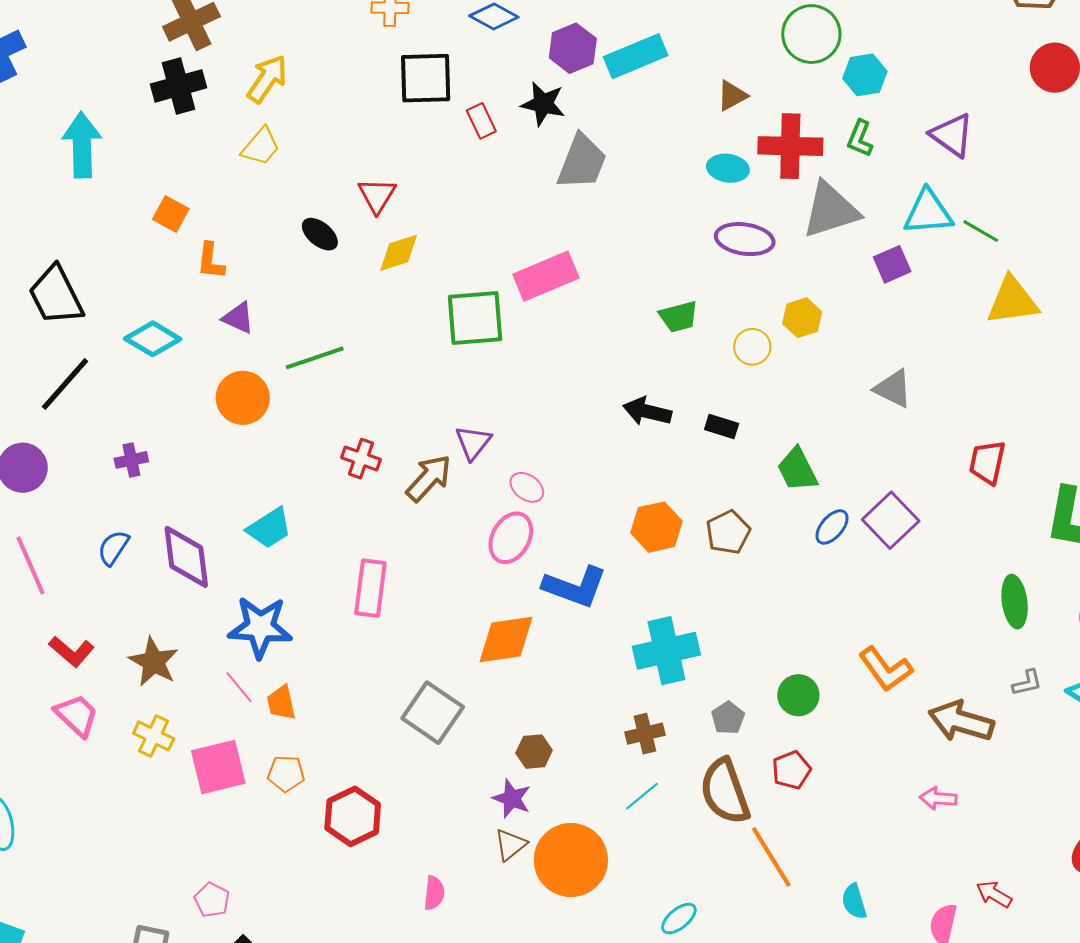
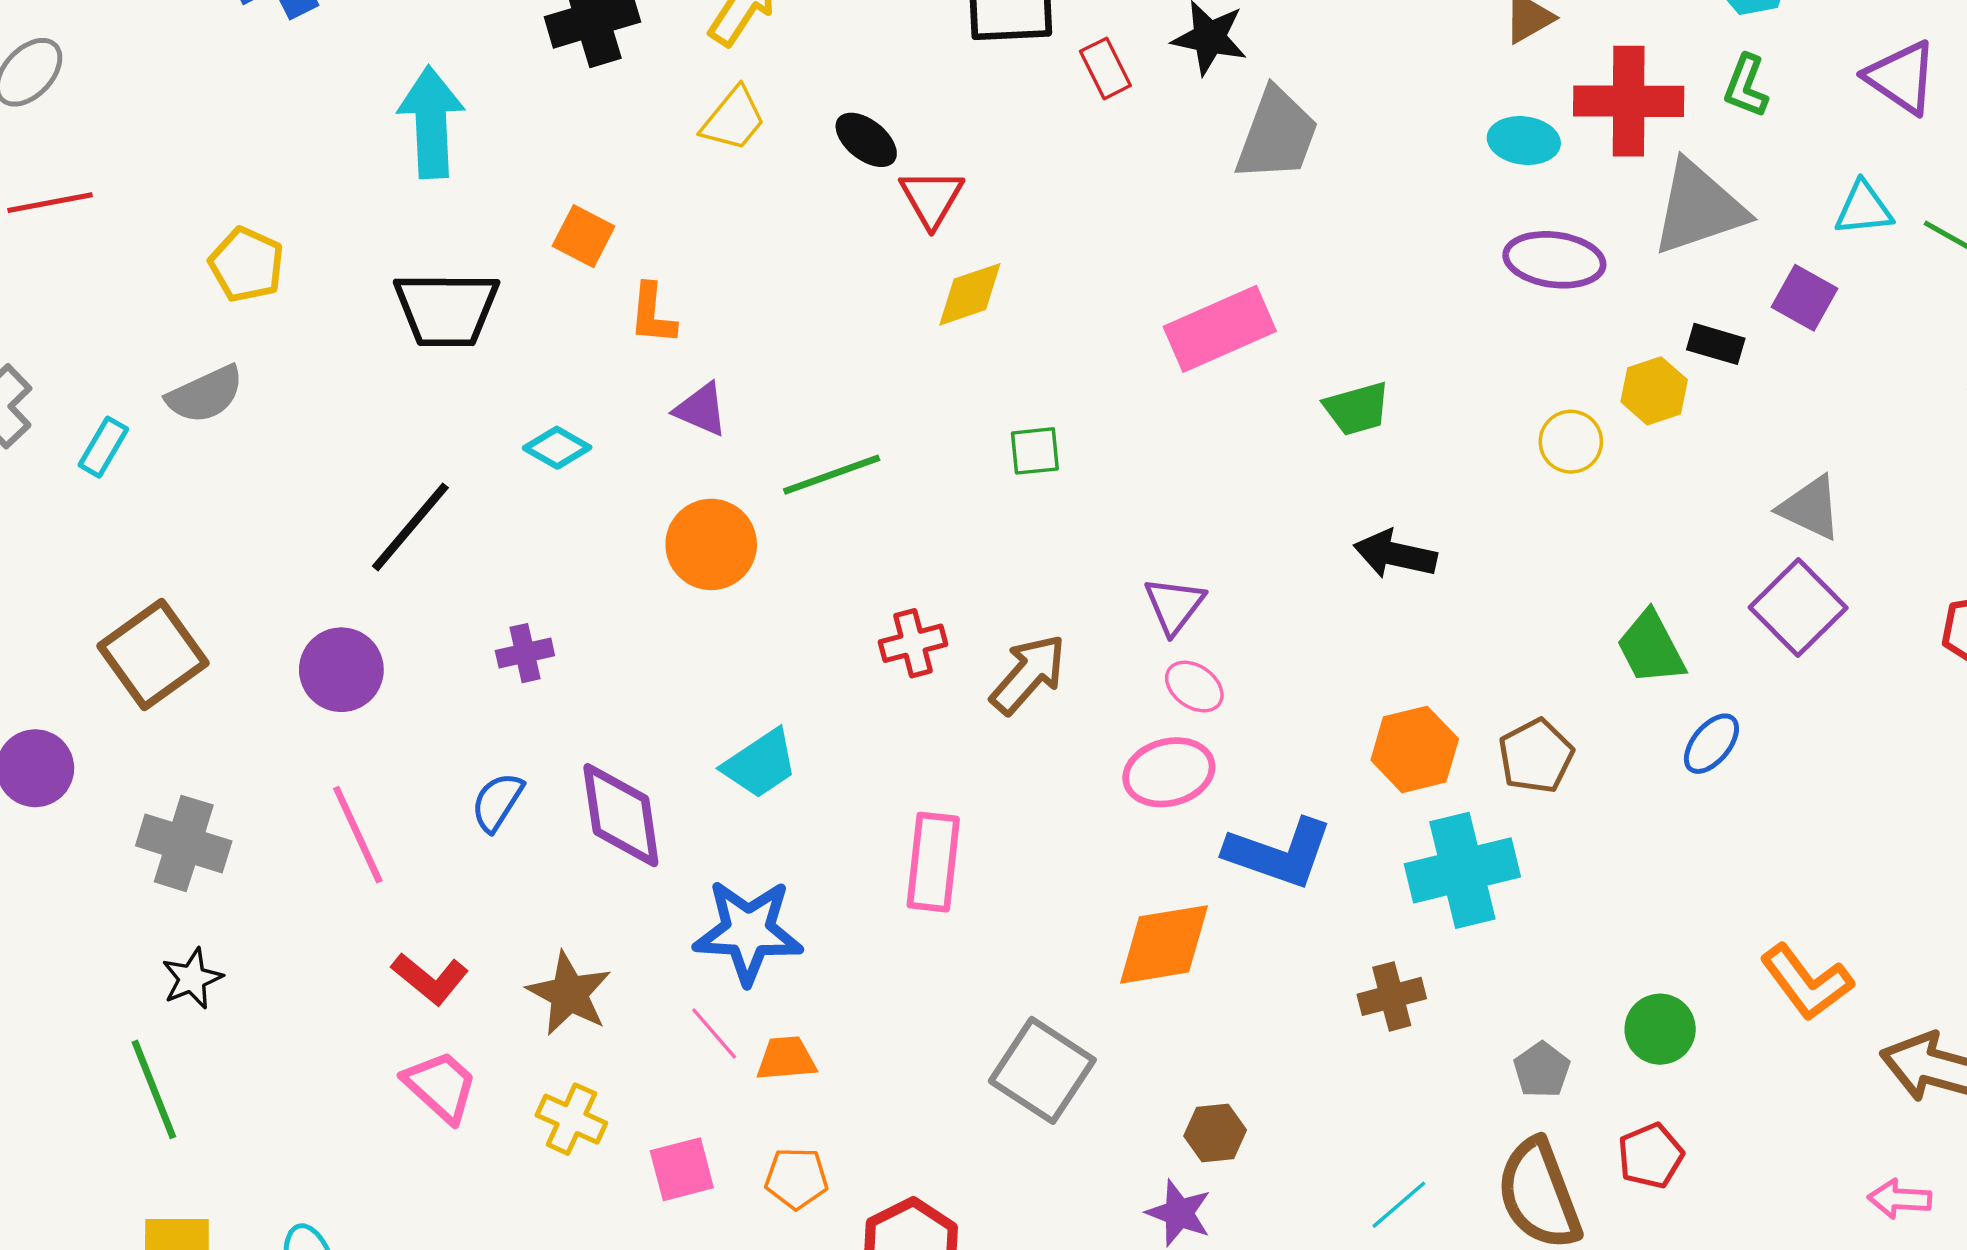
cyan triangle: (928, 212) -> (1864, 209), size x0.7
black ellipse: (320, 234) -> (866, 140), moved
purple square: (892, 264) -> (1805, 298), turned -36
black trapezoid: (56, 295) -> (446, 309), moved, turned -62
green trapezoid: (679, 317) -> (1357, 409), moved
green square: (475, 318) -> (1035, 451), moved, size x0.5
cyan diamond: (153, 339) -> (557, 448), size x0.7
black rectangle: (722, 427) -> (1716, 344), moved
purple triangle: (473, 442) -> (1174, 605), moved
red cross: (361, 459) -> (913, 643), turned -33
purple square: (891, 520) -> (1798, 608), moved
pink ellipse: (511, 538) -> (1169, 772), turned 48
cyan cross: (666, 651) -> (1462, 870), moved
orange trapezoid: (281, 703) -> (786, 1059), turned 99
brown cross: (645, 734) -> (1392, 996), moved
pink square: (218, 767) -> (682, 1169), size x0.7

